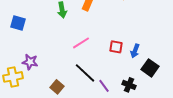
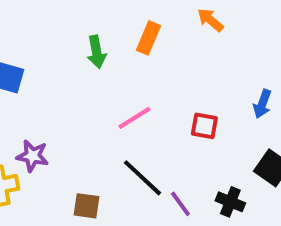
blue arrow: (135, 51) -> (262, 104), moved
brown square: (57, 87) -> (86, 206), turned -32

